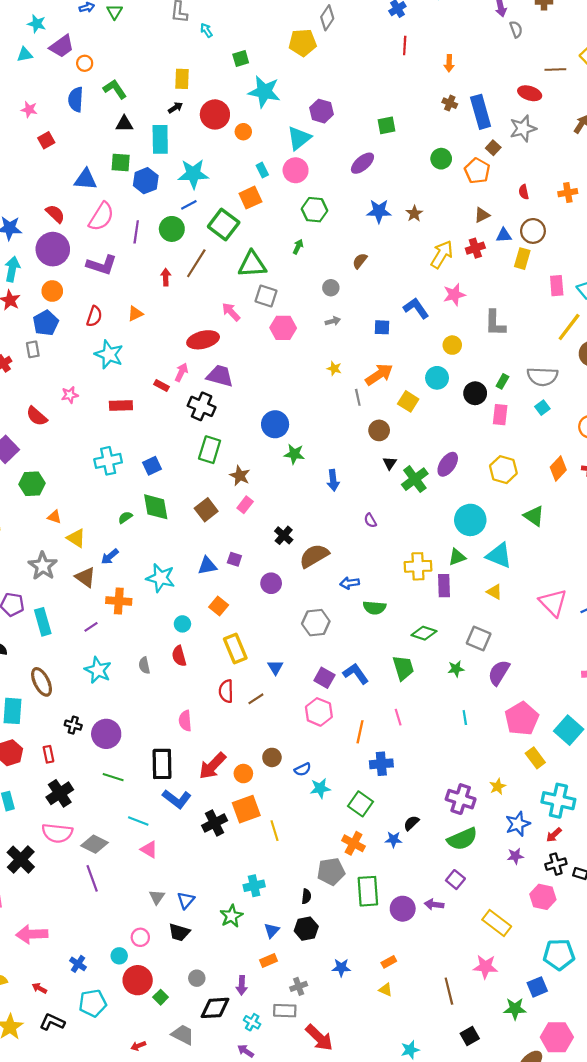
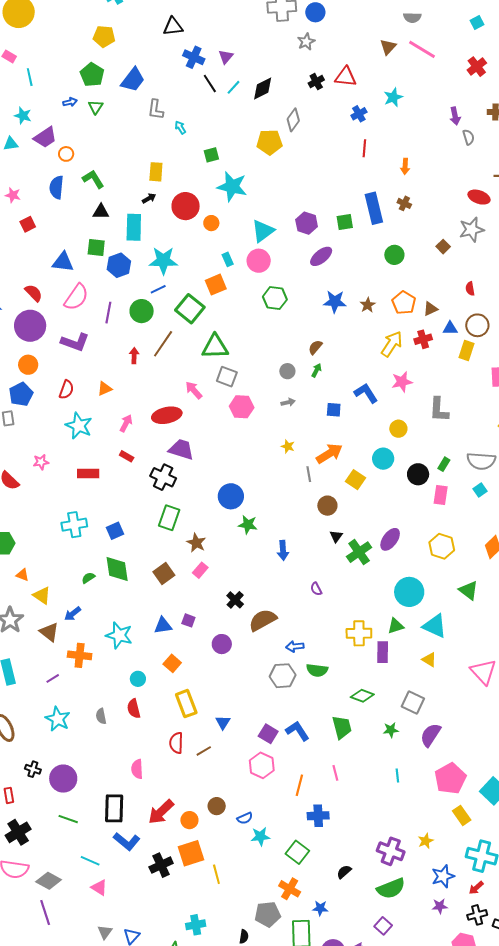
purple hexagon: (321, 111) -> (307, 223), moved
blue rectangle: (481, 112) -> (374, 208), moved
orange pentagon: (477, 171) -> (404, 303), moved
green arrow: (298, 247) -> (317, 370), moved
pink arrow: (181, 372) -> (126, 423), moved
gray hexagon: (316, 623) -> (283, 676), moved
blue star: (393, 840) -> (320, 908), moved

